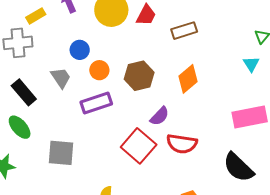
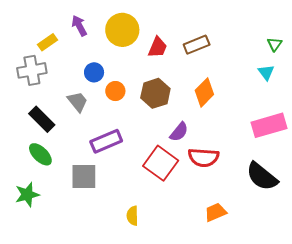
red trapezoid: (146, 15) -> (158, 47), moved
purple rectangle: (96, 103) -> (106, 141), moved

